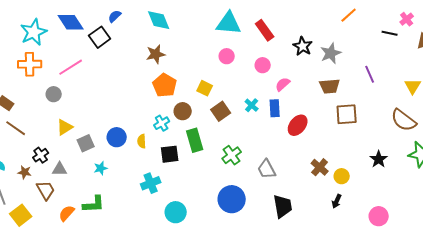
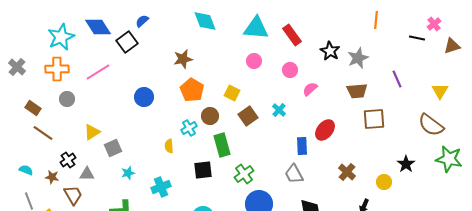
orange line: (349, 15) -> (376, 20), turned -42
cyan diamond: (159, 20) -> (205, 21), moved
gray circle: (54, 94) -> (67, 99), moved
blue rectangle: (275, 108) -> (302, 146), moved
blue circle: (117, 137) -> (144, 97), moved
black square: (170, 154) -> (203, 170), moved
green cross: (232, 155) -> (244, 174), moved
yellow circle: (342, 176) -> (384, 182), moved
cyan cross: (151, 183) -> (161, 187), moved

